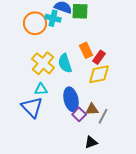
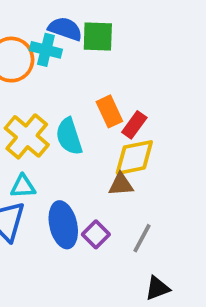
blue ellipse: (71, 99) -> (63, 225), moved
brown triangle: (92, 109) -> (121, 184), moved
black triangle: (91, 142) -> (157, 288), moved

